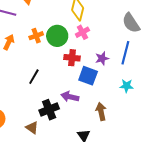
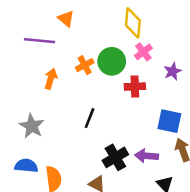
purple star: (102, 58) -> (173, 71), moved
blue square: (88, 76) -> (169, 121), moved
purple arrow: (70, 97) -> (147, 156), moved

